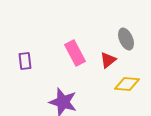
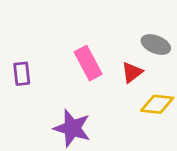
gray ellipse: (126, 39) -> (156, 45), turned -45

